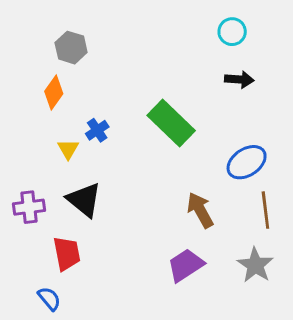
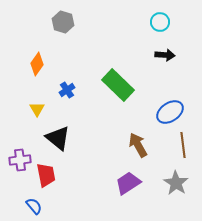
gray hexagon: (71, 48) -> (63, 22), moved
yellow triangle: (68, 149) -> (37, 109), moved
purple cross: (29, 207) -> (20, 160), moved

